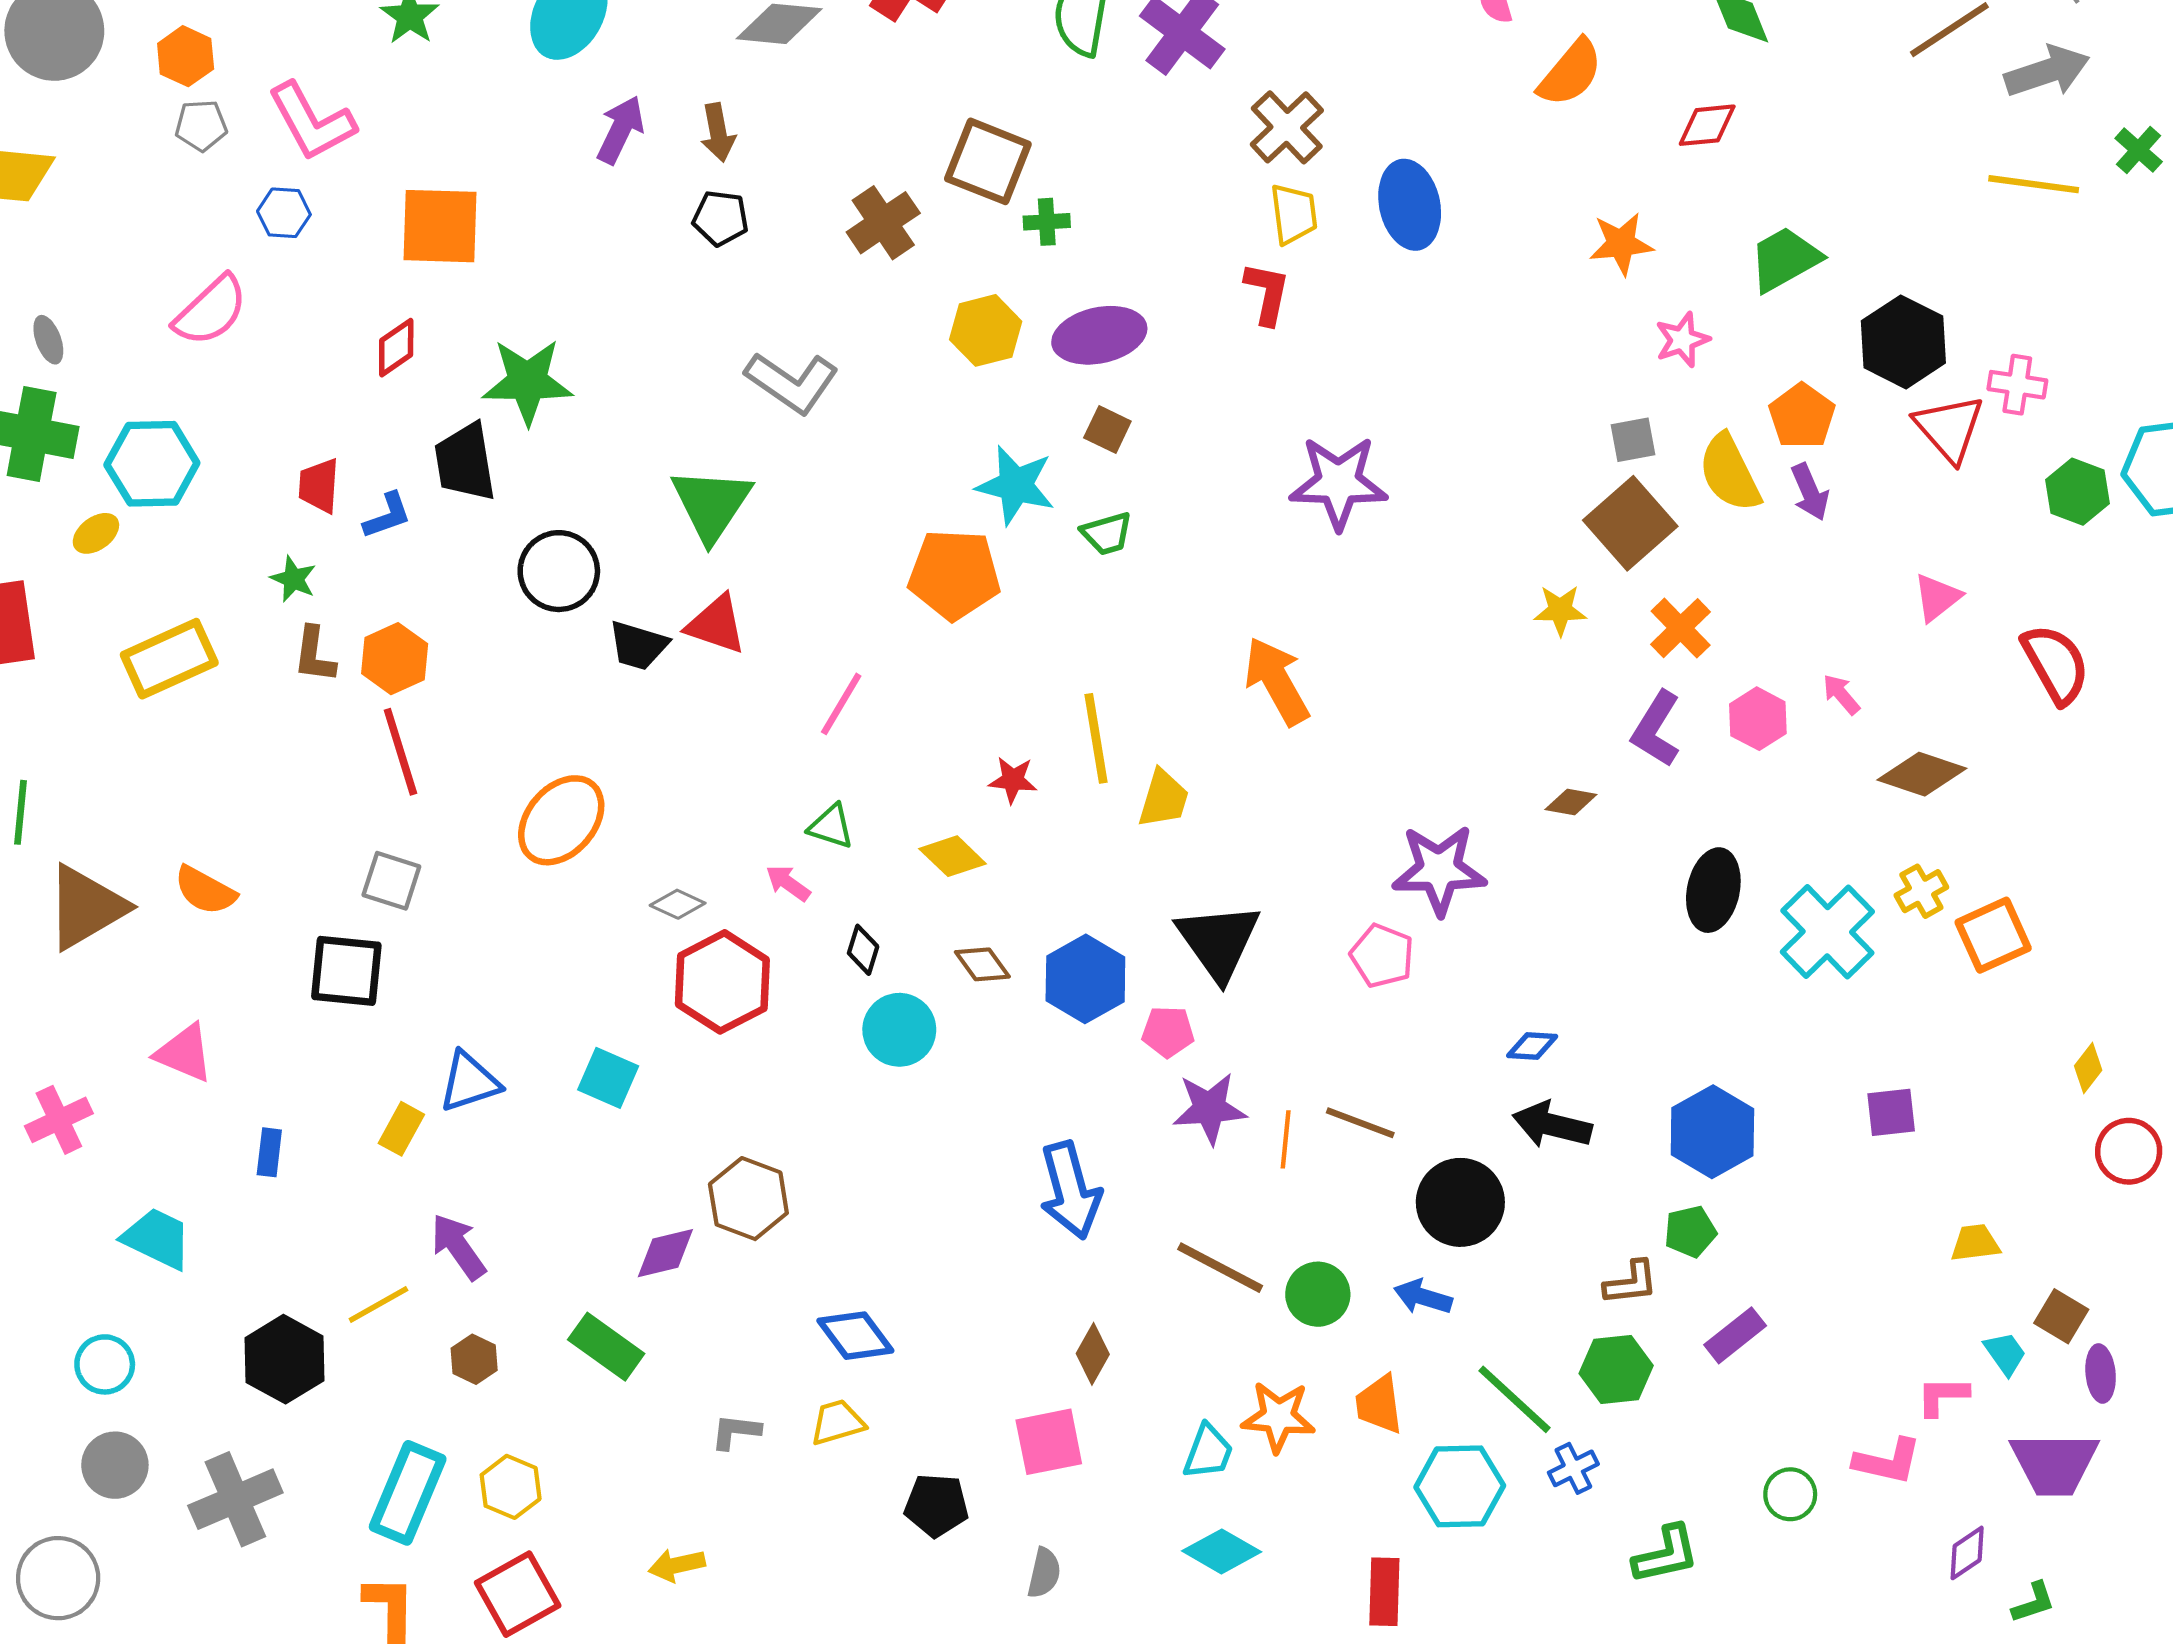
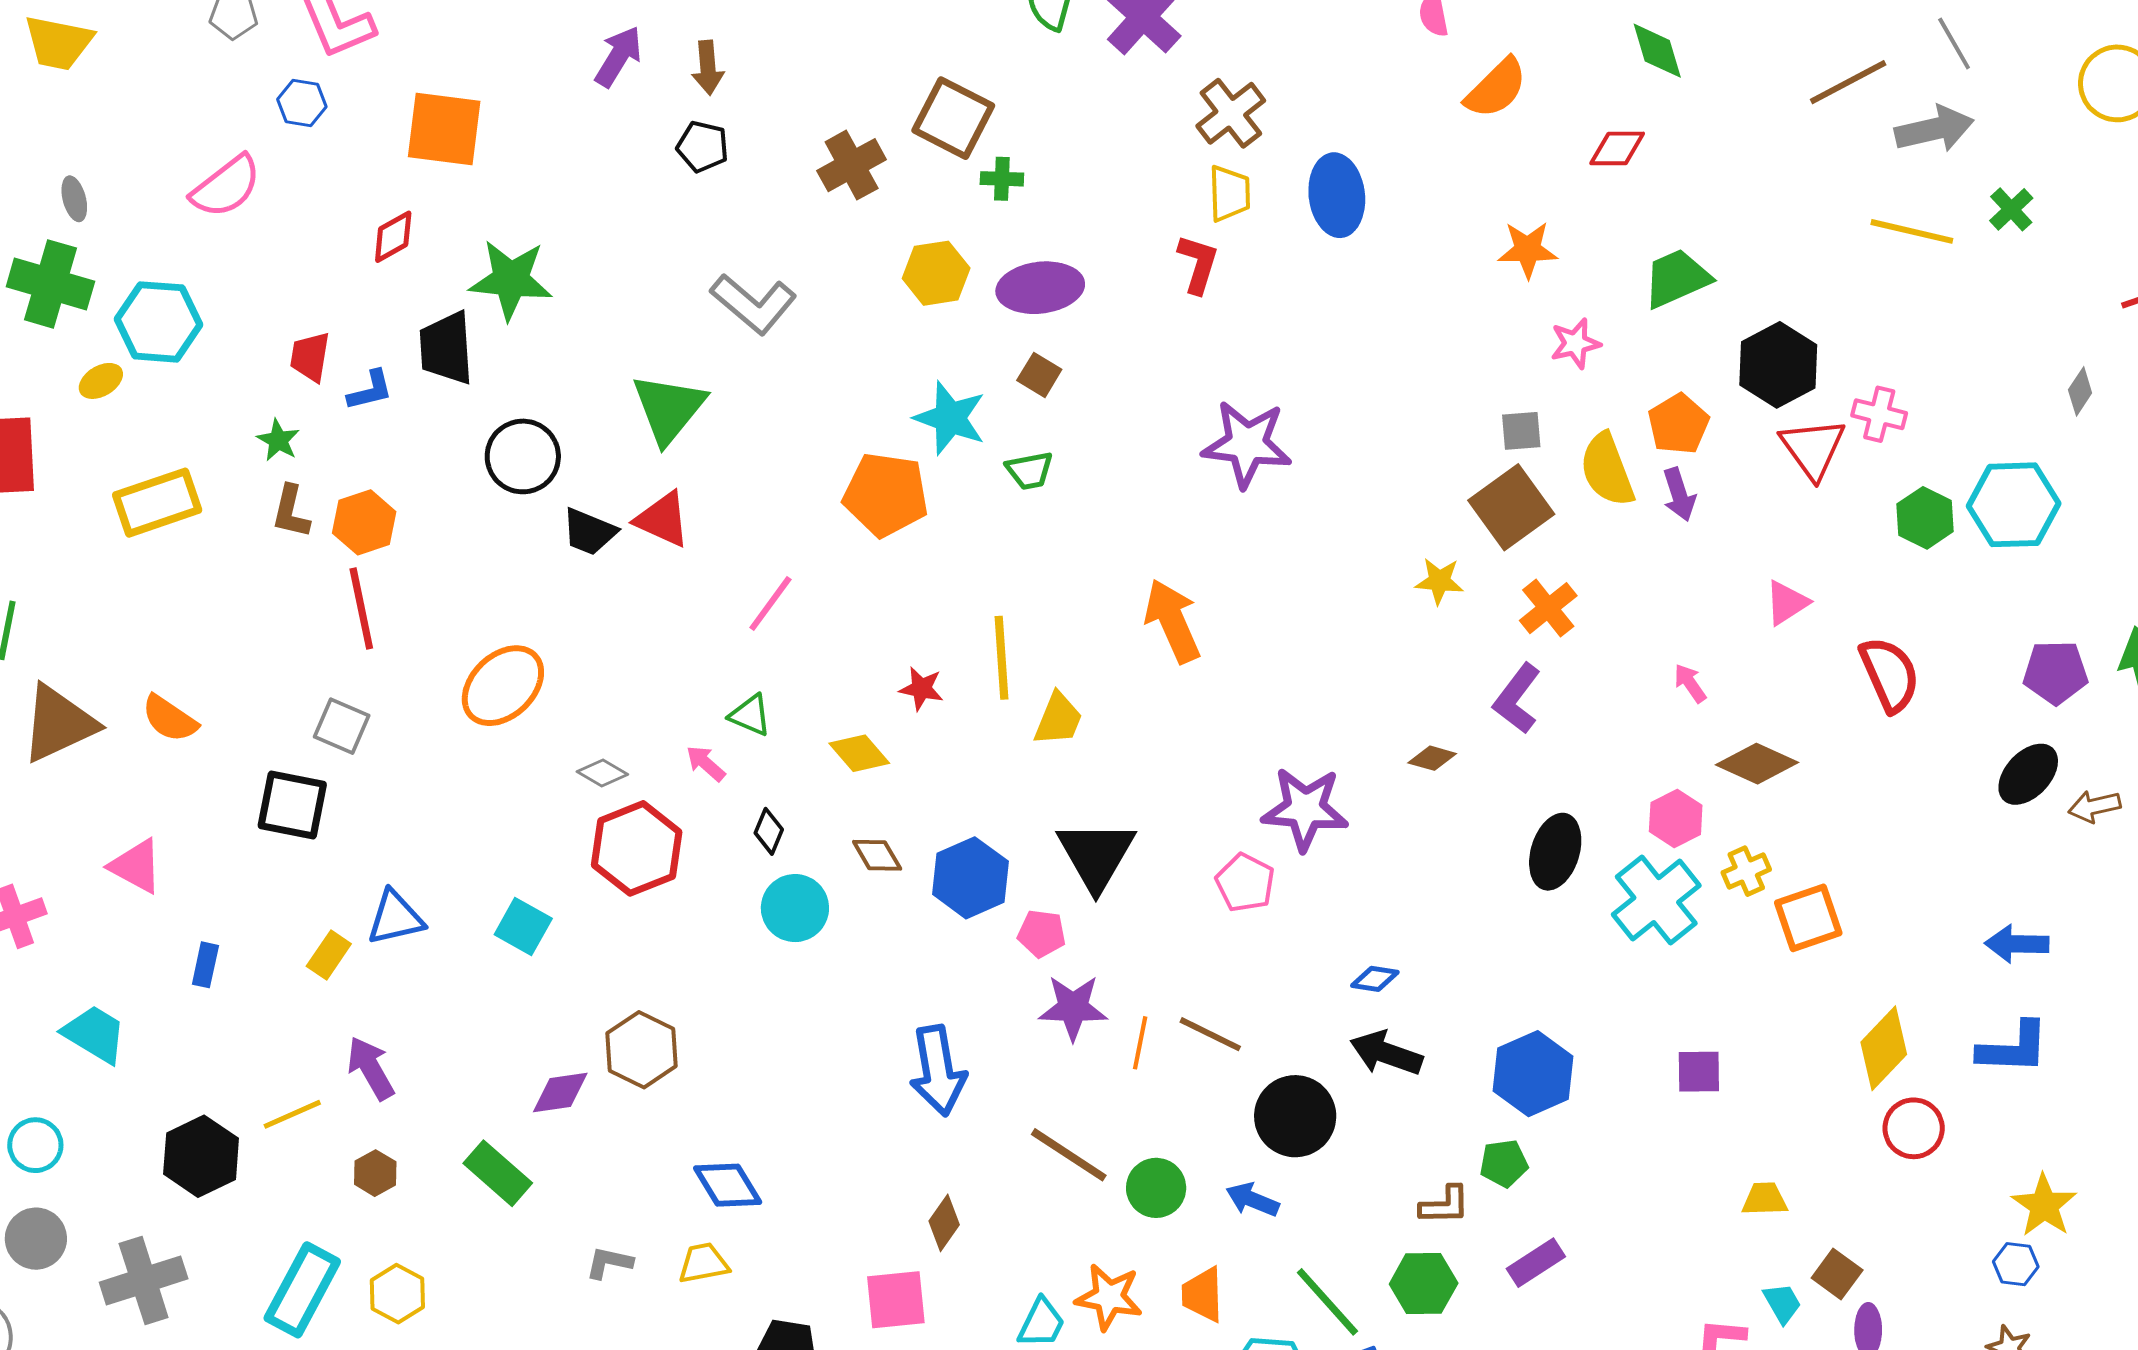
pink hexagon: (1758, 719) -> (1676, 818), moved
yellow diamond: (2088, 1068) -> (1884, 1048), size x1.8

